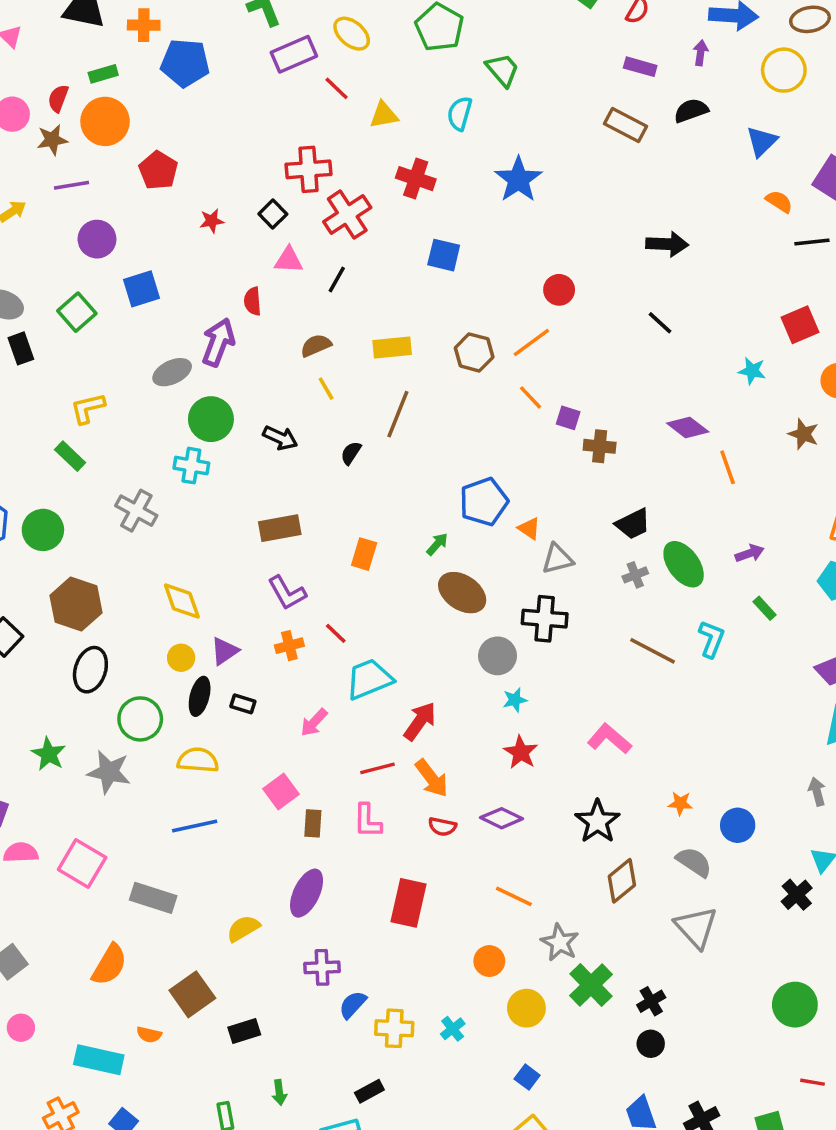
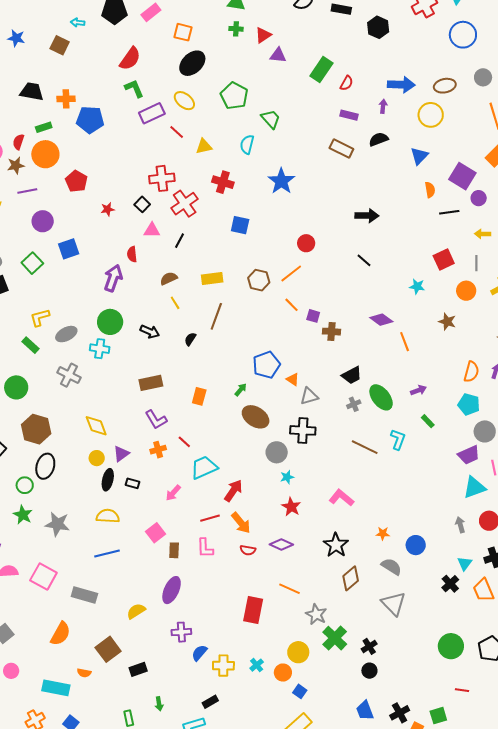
orange semicircle: (779, 201) -> (430, 190), turned 49
gray ellipse: (172, 372) -> (66, 334), moved
green circle: (140, 719) -> (25, 485), moved, size x0.7
red rectangle: (408, 903) -> (253, 610), moved
orange circle: (489, 961) -> (283, 673), moved

